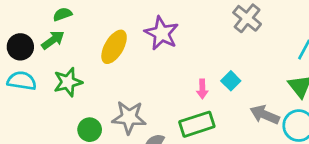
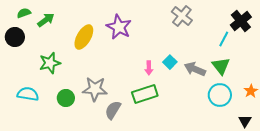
green semicircle: (62, 14) -> (24, 13), moved
green arrow: (53, 40) -> (46, 20), moved
cyan semicircle: (22, 81) -> (28, 94), moved
gray arrow: (265, 115) -> (195, 69), moved

